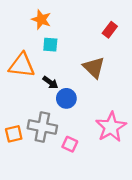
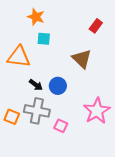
black arrow: (50, 82) -> (36, 85), moved
orange square: (14, 134) -> (12, 117), turned 35

